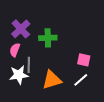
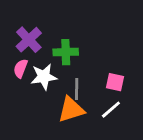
gray line: (29, 65) -> (77, 89), moved
white star: (19, 75) -> (44, 77), moved

